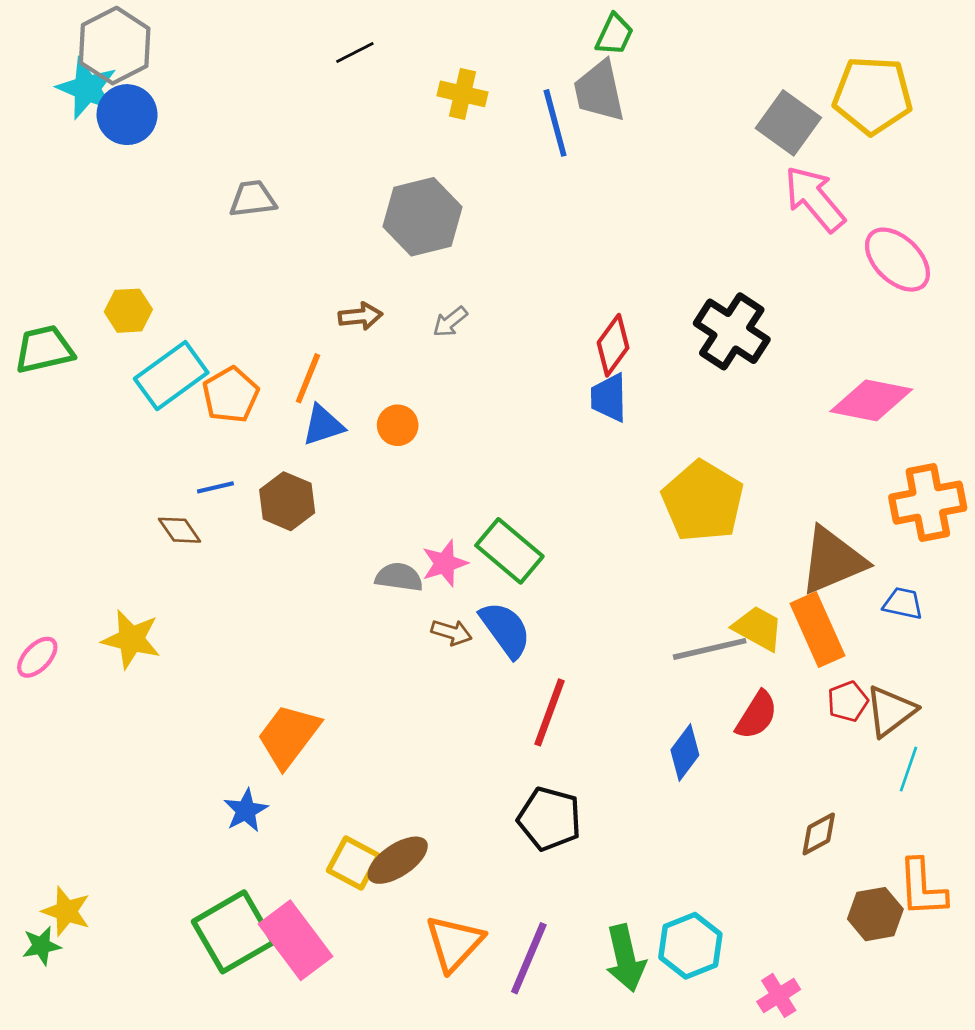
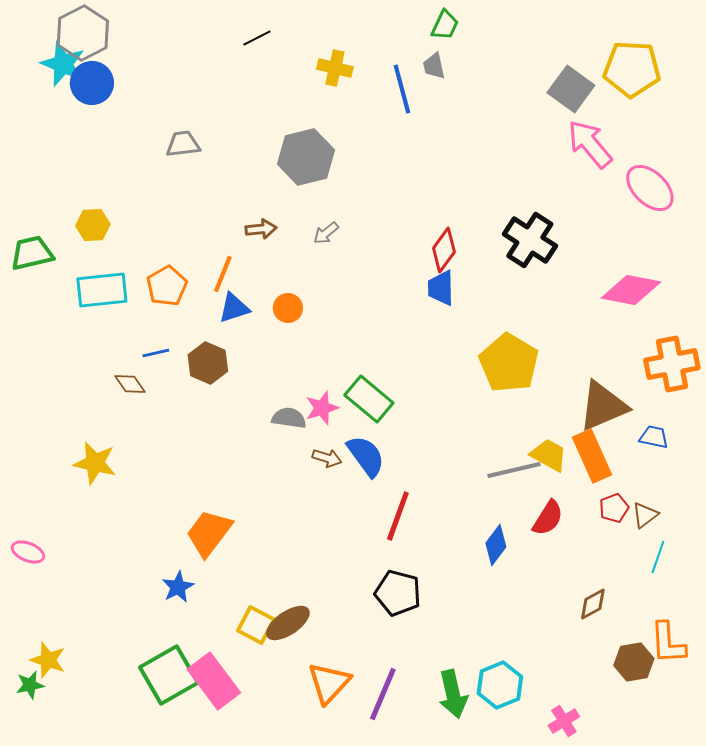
gray trapezoid: (599, 91) -> (434, 66), size x0.6
cyan rectangle: (171, 376) -> (102, 290), moved, turned 30
pink ellipse: (37, 657) -> (28, 552), moved, turned 68
brown triangle: (891, 711) -> (645, 515), size x0.7

